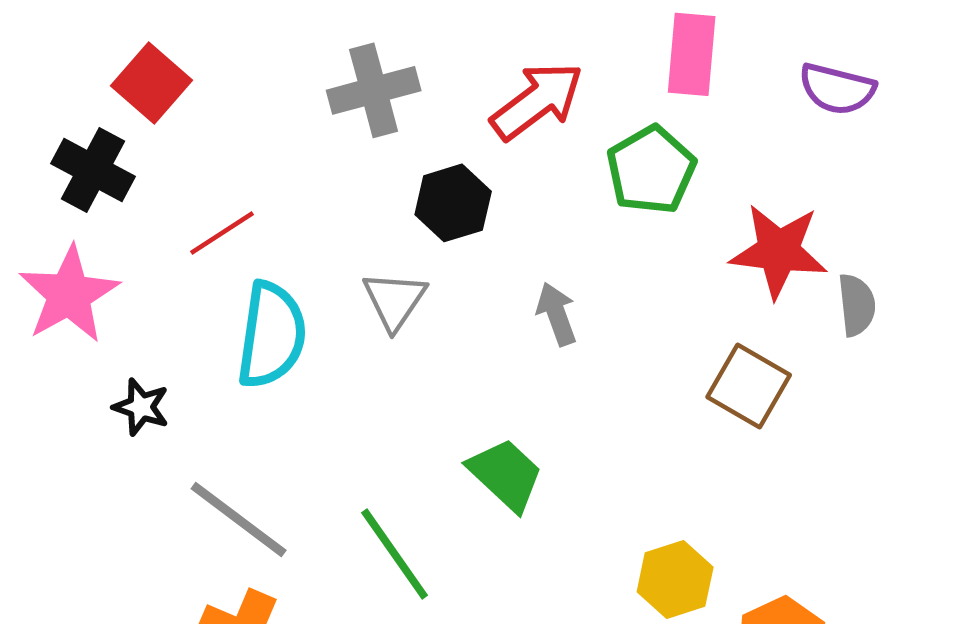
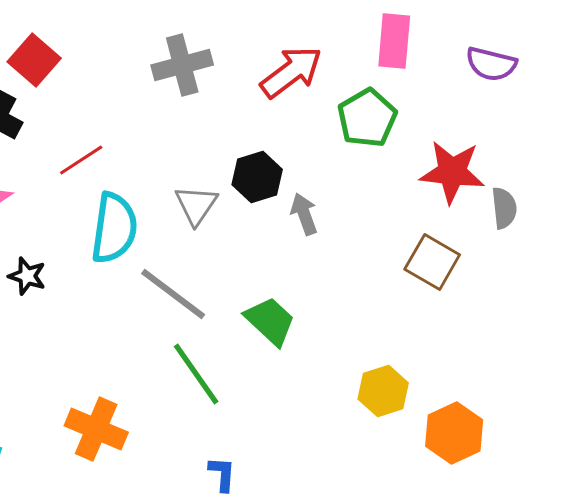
black hexagon: (453, 203) -> (257, 177), moved
gray line: (239, 519) -> (173, 294), moved

